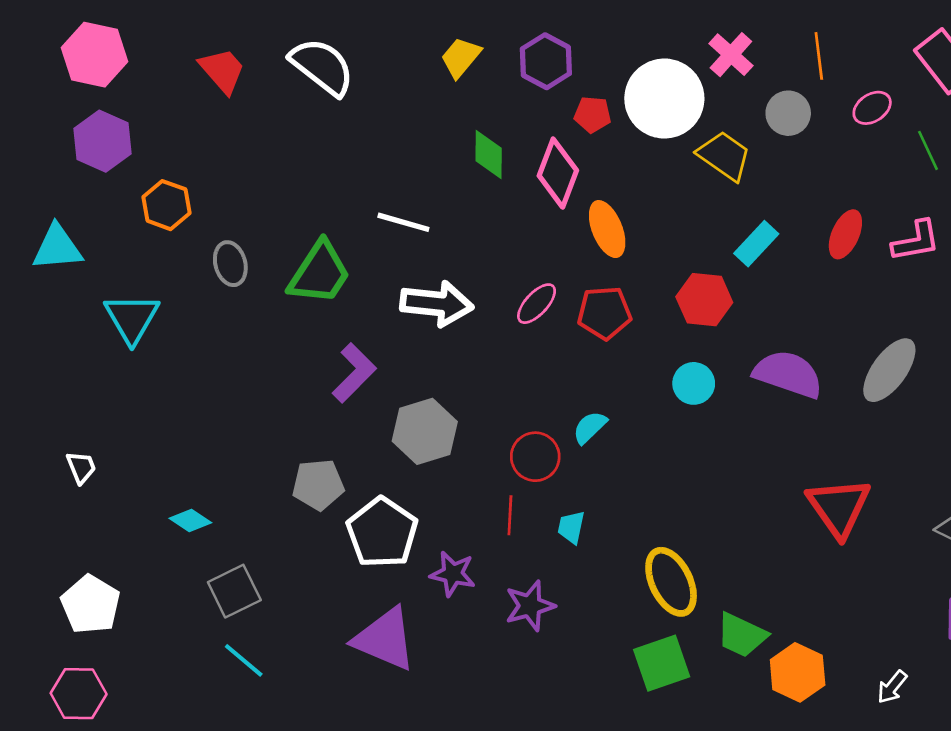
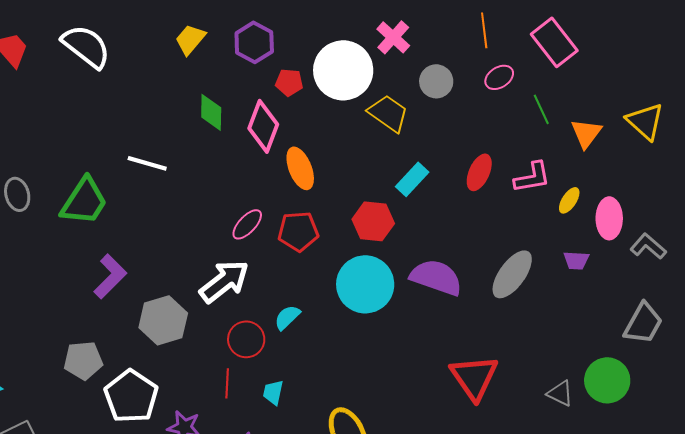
orange line: (819, 56) -> (484, 30), moved
white arrow: (437, 304) -> (224, 281), moved, turned -44
cyan circle: (694, 383) -> (365, 284), size x1.8

